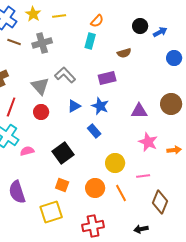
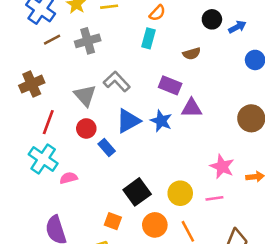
brown line: (14, 42) -> (52, 40), turned -48
purple rectangle: (107, 78) -> (170, 85), turned 36
blue triangle: (74, 106) -> (128, 121), size x1.5
purple triangle: (139, 111) -> (192, 108), moved
blue rectangle: (94, 131) -> (107, 148), moved
black square: (63, 153) -> (137, 192), moved
pink line: (143, 176) -> (214, 198), moved

